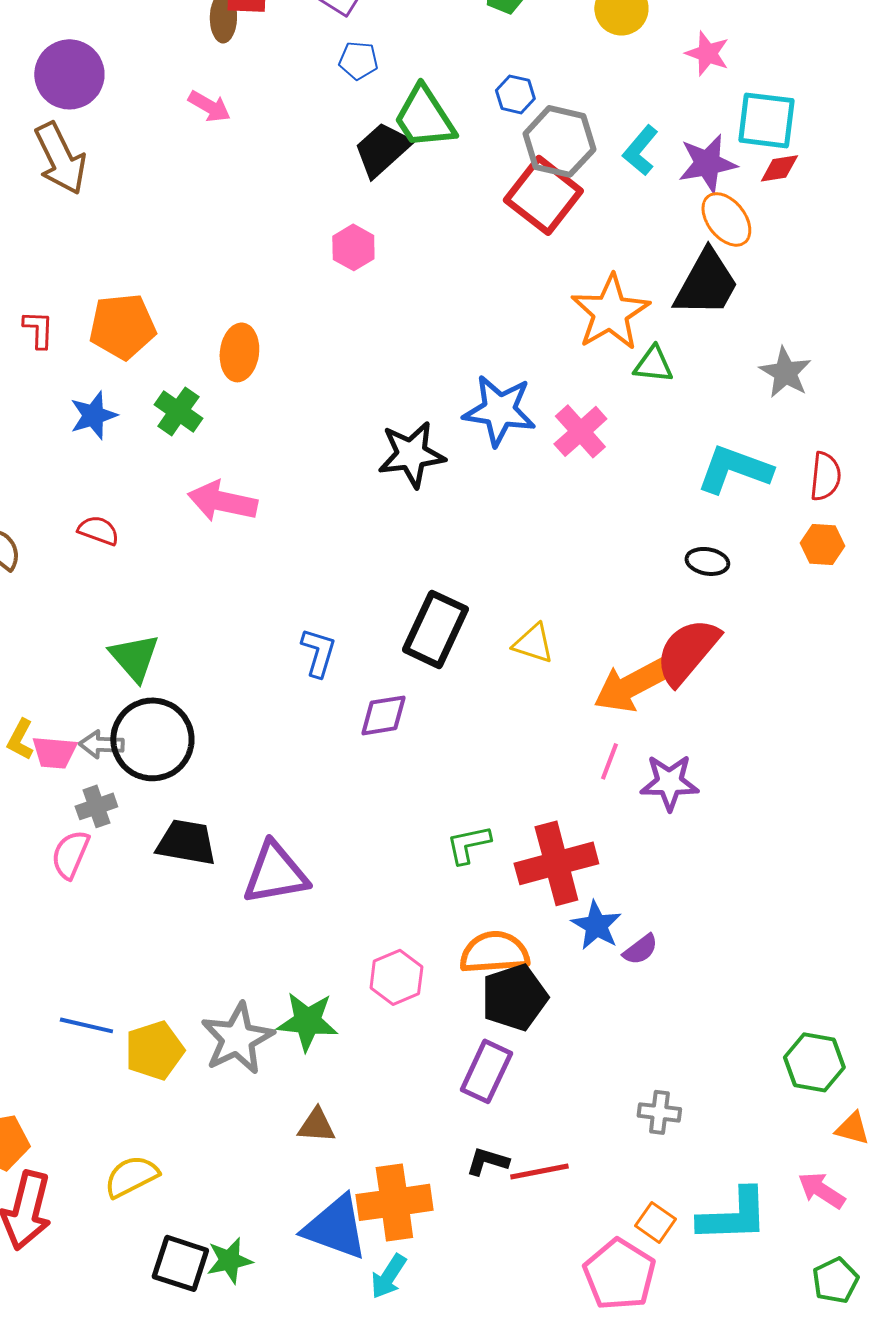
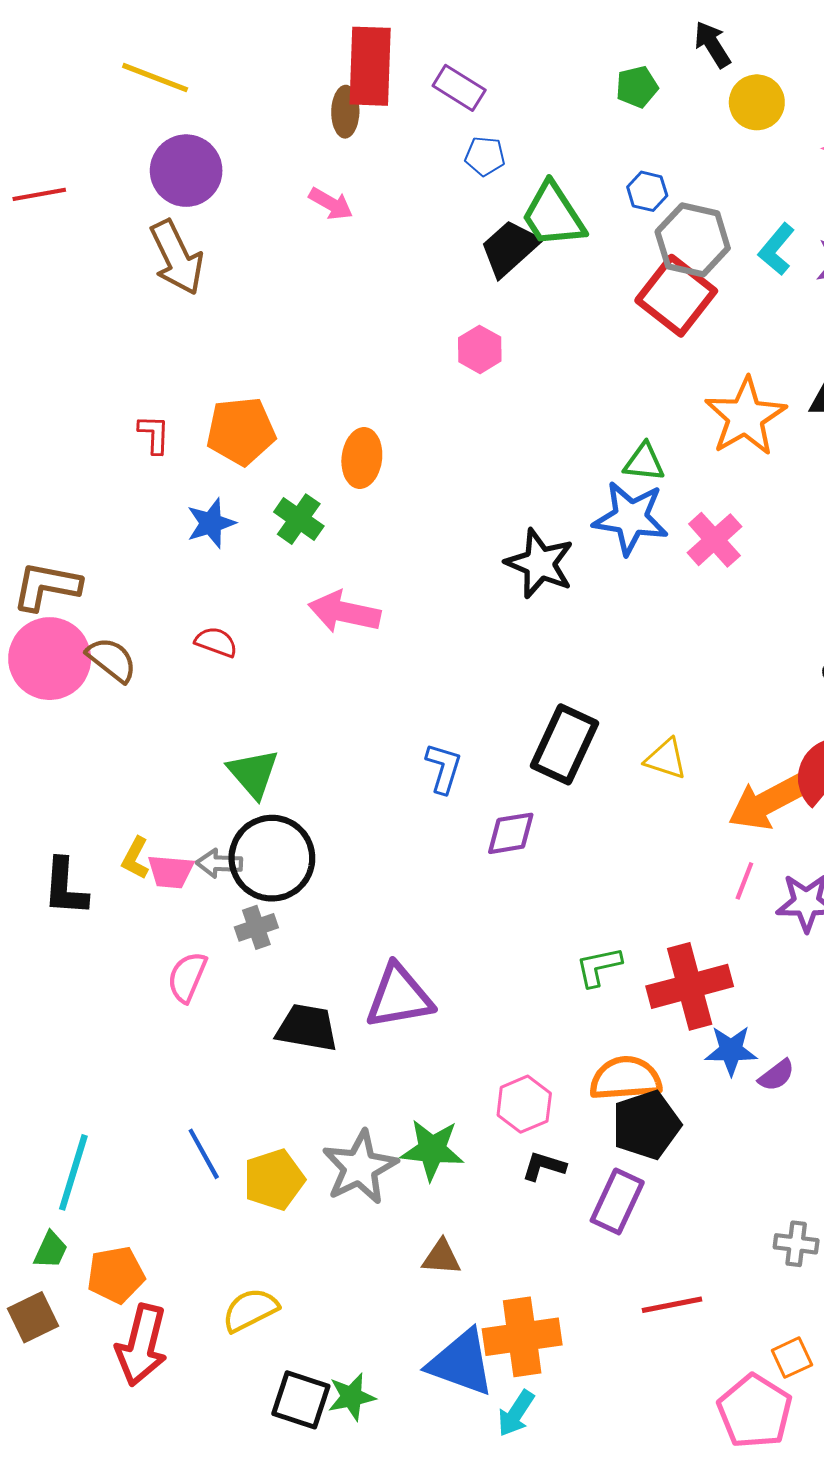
green triangle: (653, 364) -> (644, 462), moved
black star: (411, 454) -> (540, 563), turned 30
gray cross: (96, 806) -> (256, 927), moved
black trapezoid: (186, 842) -> (307, 1028), moved
blue star: (596, 925) -> (731, 1050), turned -30
blue line: (86, 1025) -> (204, 1154), turned 48
black L-shape: (487, 1161) -> (544, 1166), moved
orange square: (655, 1222) -> (792, 1358), turned 30

